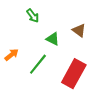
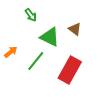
green triangle: (53, 39) -> (50, 37), size x1.5

